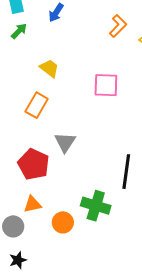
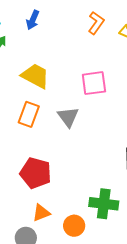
yellow trapezoid: (49, 68) -> (35, 76), size x1.4
gray triangle: (65, 142) -> (68, 117), moved

